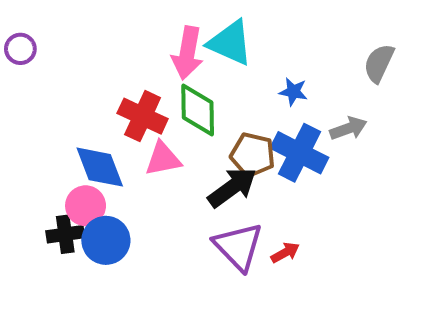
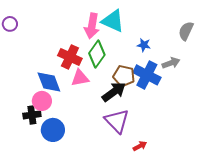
green diamond: (198, 110) -> (97, 54), turned 36
blue circle: (106, 240) -> (53, 130), moved
red arrow: (285, 253) -> (140, 146), moved

